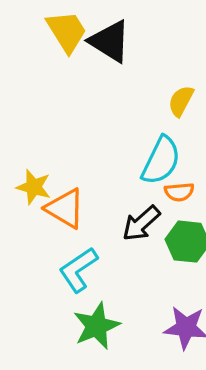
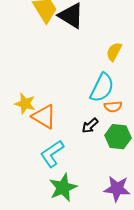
black arrow: (141, 223) -> (90, 126), size x0.7

